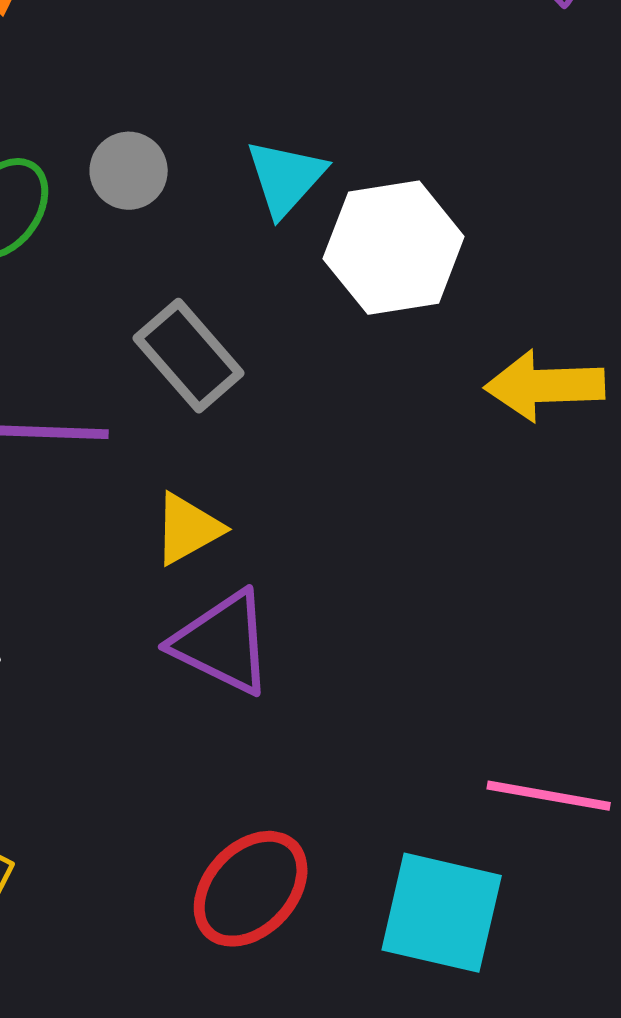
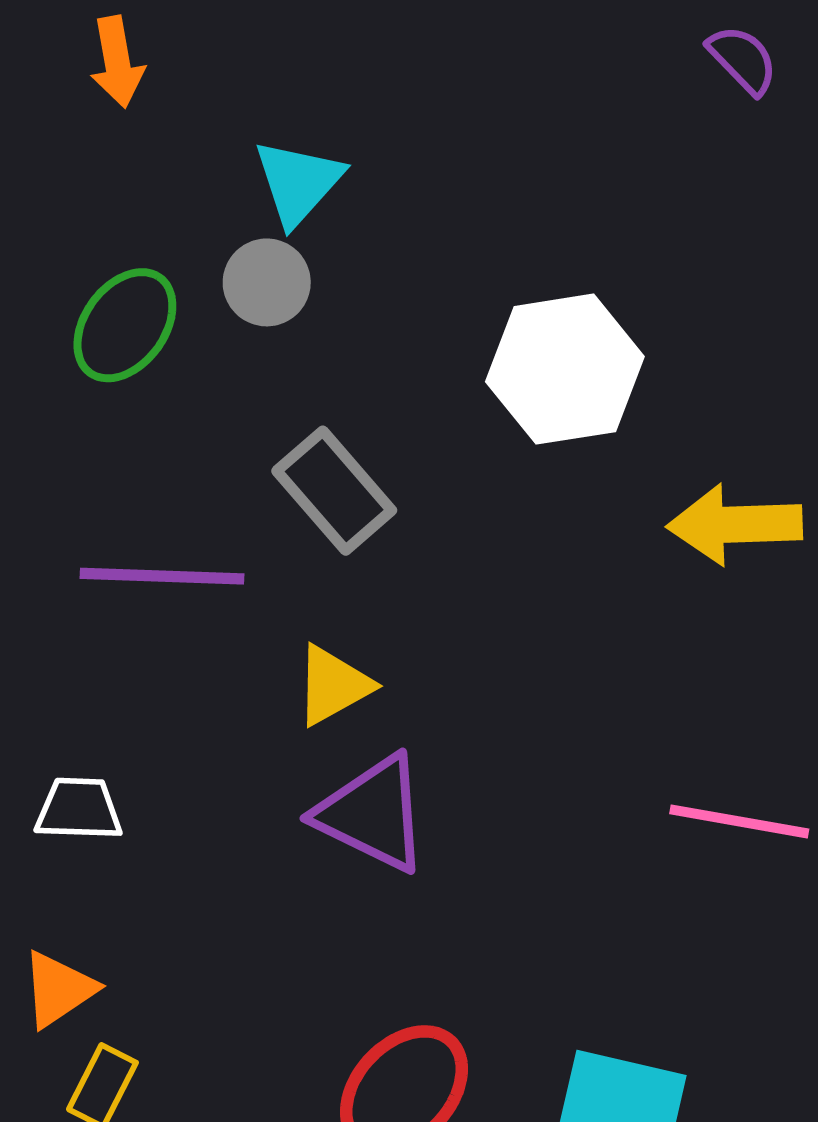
cyan triangle: (286, 178) -> (298, 182), moved
pink line: (549, 796) -> (739, 821), moved

